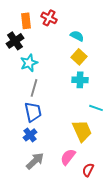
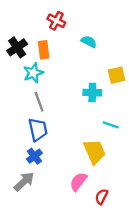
orange rectangle: (26, 21) -> (44, 50), moved
yellow square: (79, 57) -> (117, 75), moved, turned 35
gray line: (34, 88) -> (39, 102), turned -36
gray arrow: (35, 161) -> (24, 182), moved

